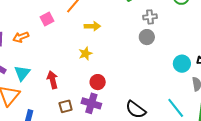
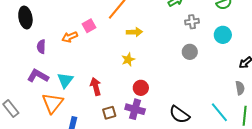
orange arrow: (21, 37) -> (70, 37), moved
gray circle: (147, 37) -> (190, 52), moved
cyan circle: (182, 64) -> (223, 35), moved

